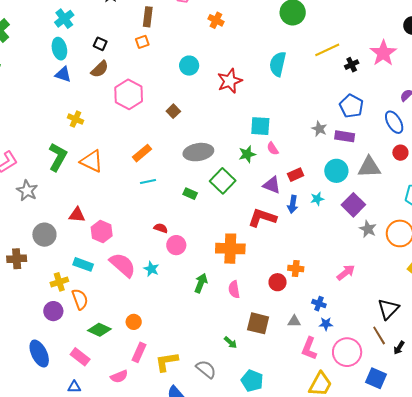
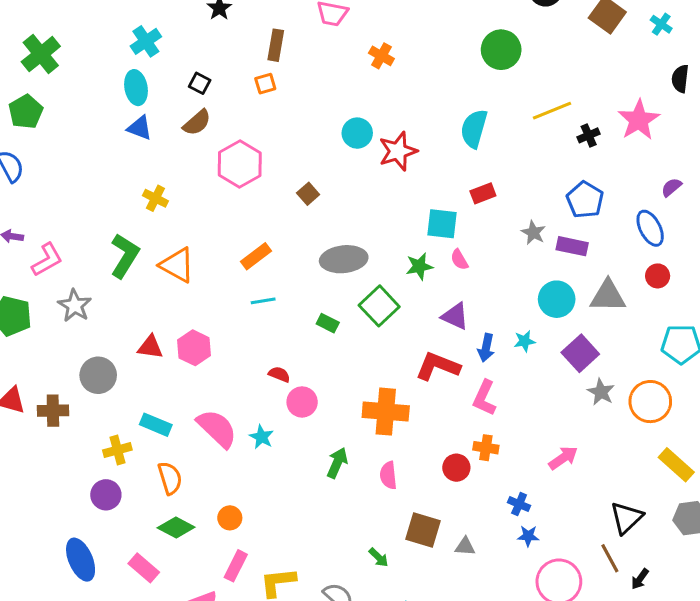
cyan circle: (189, 66) -> (357, 133), moved
red rectangle: (296, 175) -> (483, 193), moved
pink hexagon: (102, 231) -> (194, 348), moved
orange semicircle: (80, 299) -> (170, 478), moved
gray triangle: (294, 321) -> (465, 546), moved
pink L-shape: (309, 348) -> (484, 398), moved

